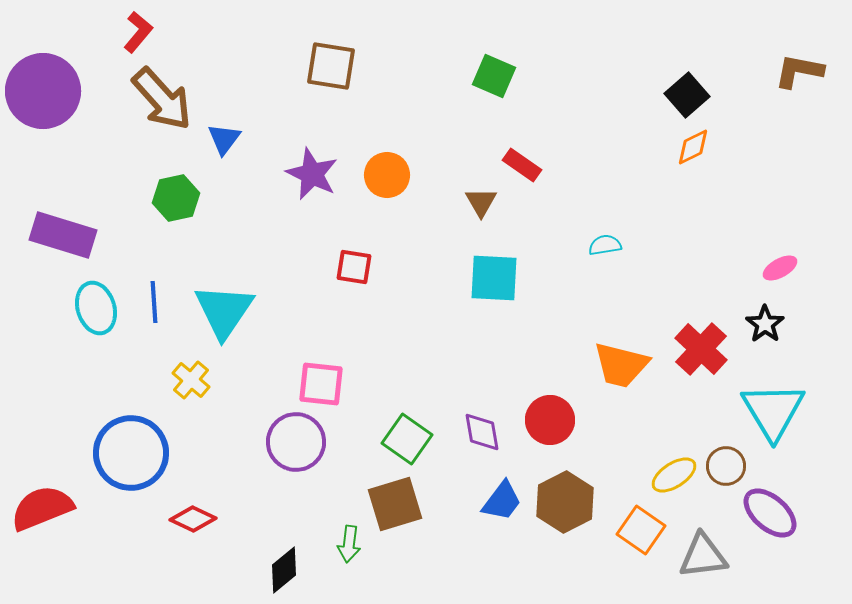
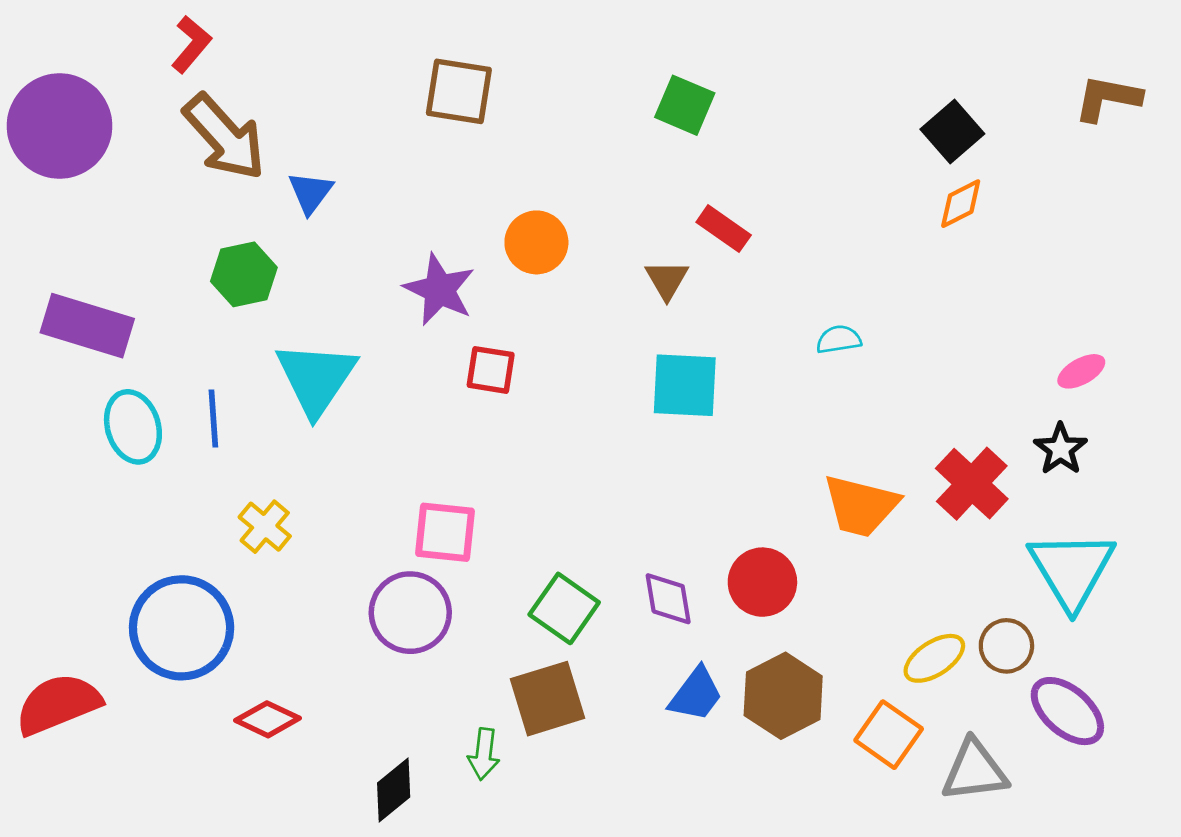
purple star: (312, 174) -> (439, 290), moved
cyan triangle: (224, 311) -> (316, 378), moved

